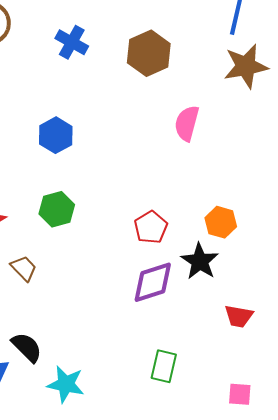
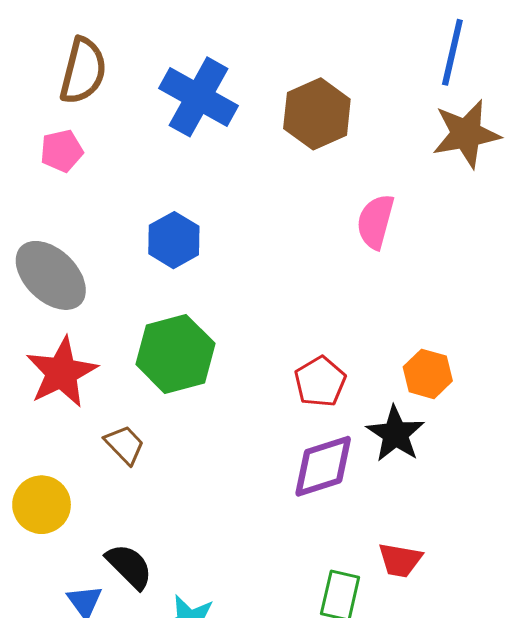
blue cross: (72, 42) -> (198, 97), size x1.5
green hexagon: (57, 209) -> (175, 354), size x1.4
red trapezoid: (239, 316) -> (400, 560), moved

